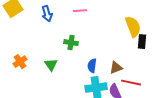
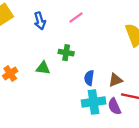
pink line: (80, 11) -> (76, 18), turned -32
green triangle: (51, 65) -> (43, 68), moved, turned -48

